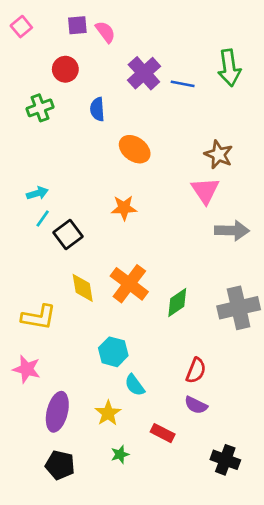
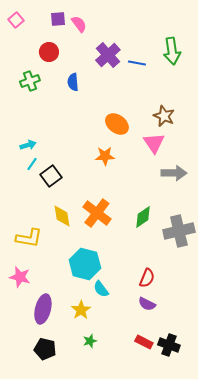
orange ellipse: (135, 149) -> (117, 124), moved
orange star: (124, 208) -> (105, 156), moved
green diamond: (177, 302) -> (143, 217), moved
cyan hexagon: (113, 352) -> (85, 264), size x1.4
red rectangle: (163, 433) -> (144, 342), moved

